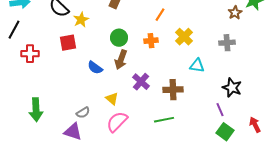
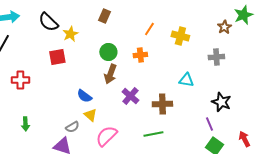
yellow cross: (184, 37) -> (180, 36), moved, turned -30
red cross: (30, 54) -> (20, 80), moved
blue semicircle: (95, 68) -> (84, 96), moved
yellow triangle: (112, 99) -> (90, 115), moved
green arrow: (36, 110) -> (25, 124), size x0.6

